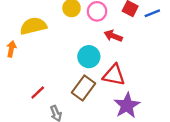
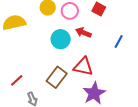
blue line: (152, 13) -> (119, 42), moved, turned -40
cyan circle: (89, 57) -> (61, 39), moved

